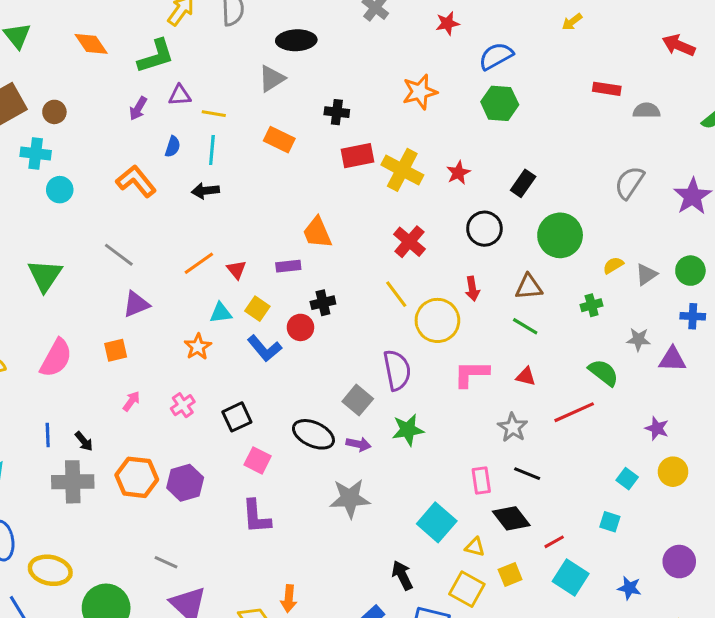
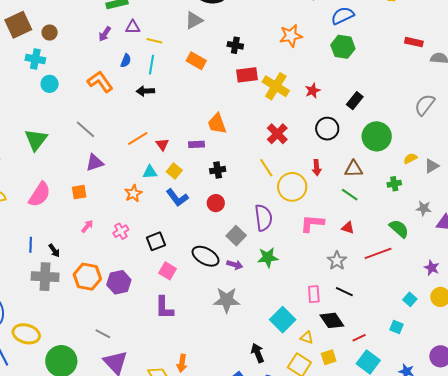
red circle: (300, 327) -> (216, 203), moved

